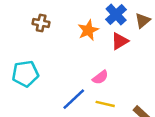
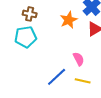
cyan pentagon: (25, 74) -> (26, 37), moved
pink semicircle: (100, 77) -> (79, 59), turned -80

